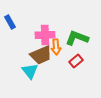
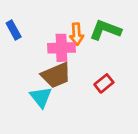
green L-shape: (77, 38) -> (105, 30), moved
orange arrow: (56, 47) -> (77, 34), moved

